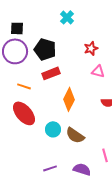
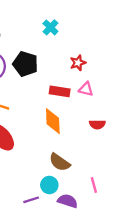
red rectangle: (51, 73) -> (60, 91), moved, turned 30
orange diamond: (69, 99) -> (53, 121), turned -30
cyan circle: (53, 129) -> (49, 185), moved

